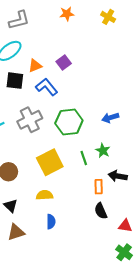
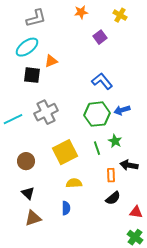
purple square: (64, 63) -> (100, 37), moved
blue L-shape: (47, 87) -> (102, 81), moved
green hexagon: (69, 122) -> (97, 114), moved
yellow semicircle: (45, 195) -> (74, 183), moved
black semicircle: (101, 211) -> (113, 198), turned -105

